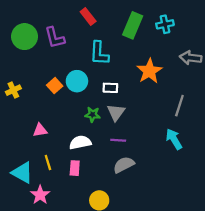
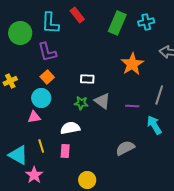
purple L-shape: (55, 38) -> (47, 52), moved
cyan L-shape: (99, 53) -> (50, 23), moved
cyan circle: (77, 81) -> (41, 98), moved
white rectangle: (110, 88) -> (87, 79), moved
gray triangle: (116, 112) -> (102, 101), turned -30
purple line: (118, 140) -> (132, 106), moved
gray semicircle: (124, 165) -> (125, 148), moved

